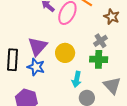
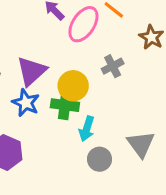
gray cross: (101, 41) -> (113, 66), moved
green cross: (99, 59) -> (65, 105), moved

